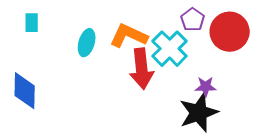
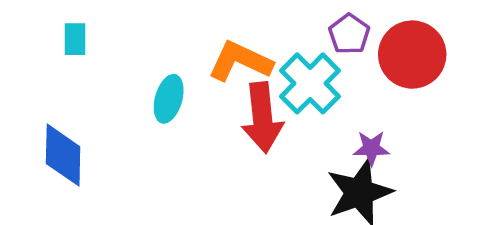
cyan ellipse: (87, 43) -> (169, 99), moved

